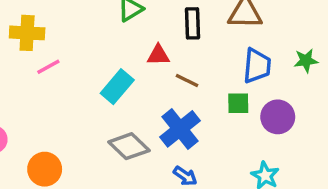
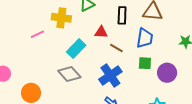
yellow cross: (27, 33) -> (61, 18), moved
blue trapezoid: (257, 66) -> (145, 38), moved
gray diamond: (129, 146) -> (69, 74), moved

